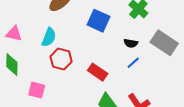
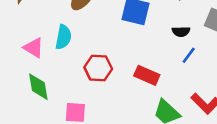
pink triangle: (14, 34) -> (34, 48), turned 30
cyan semicircle: (49, 37) -> (63, 37), moved

